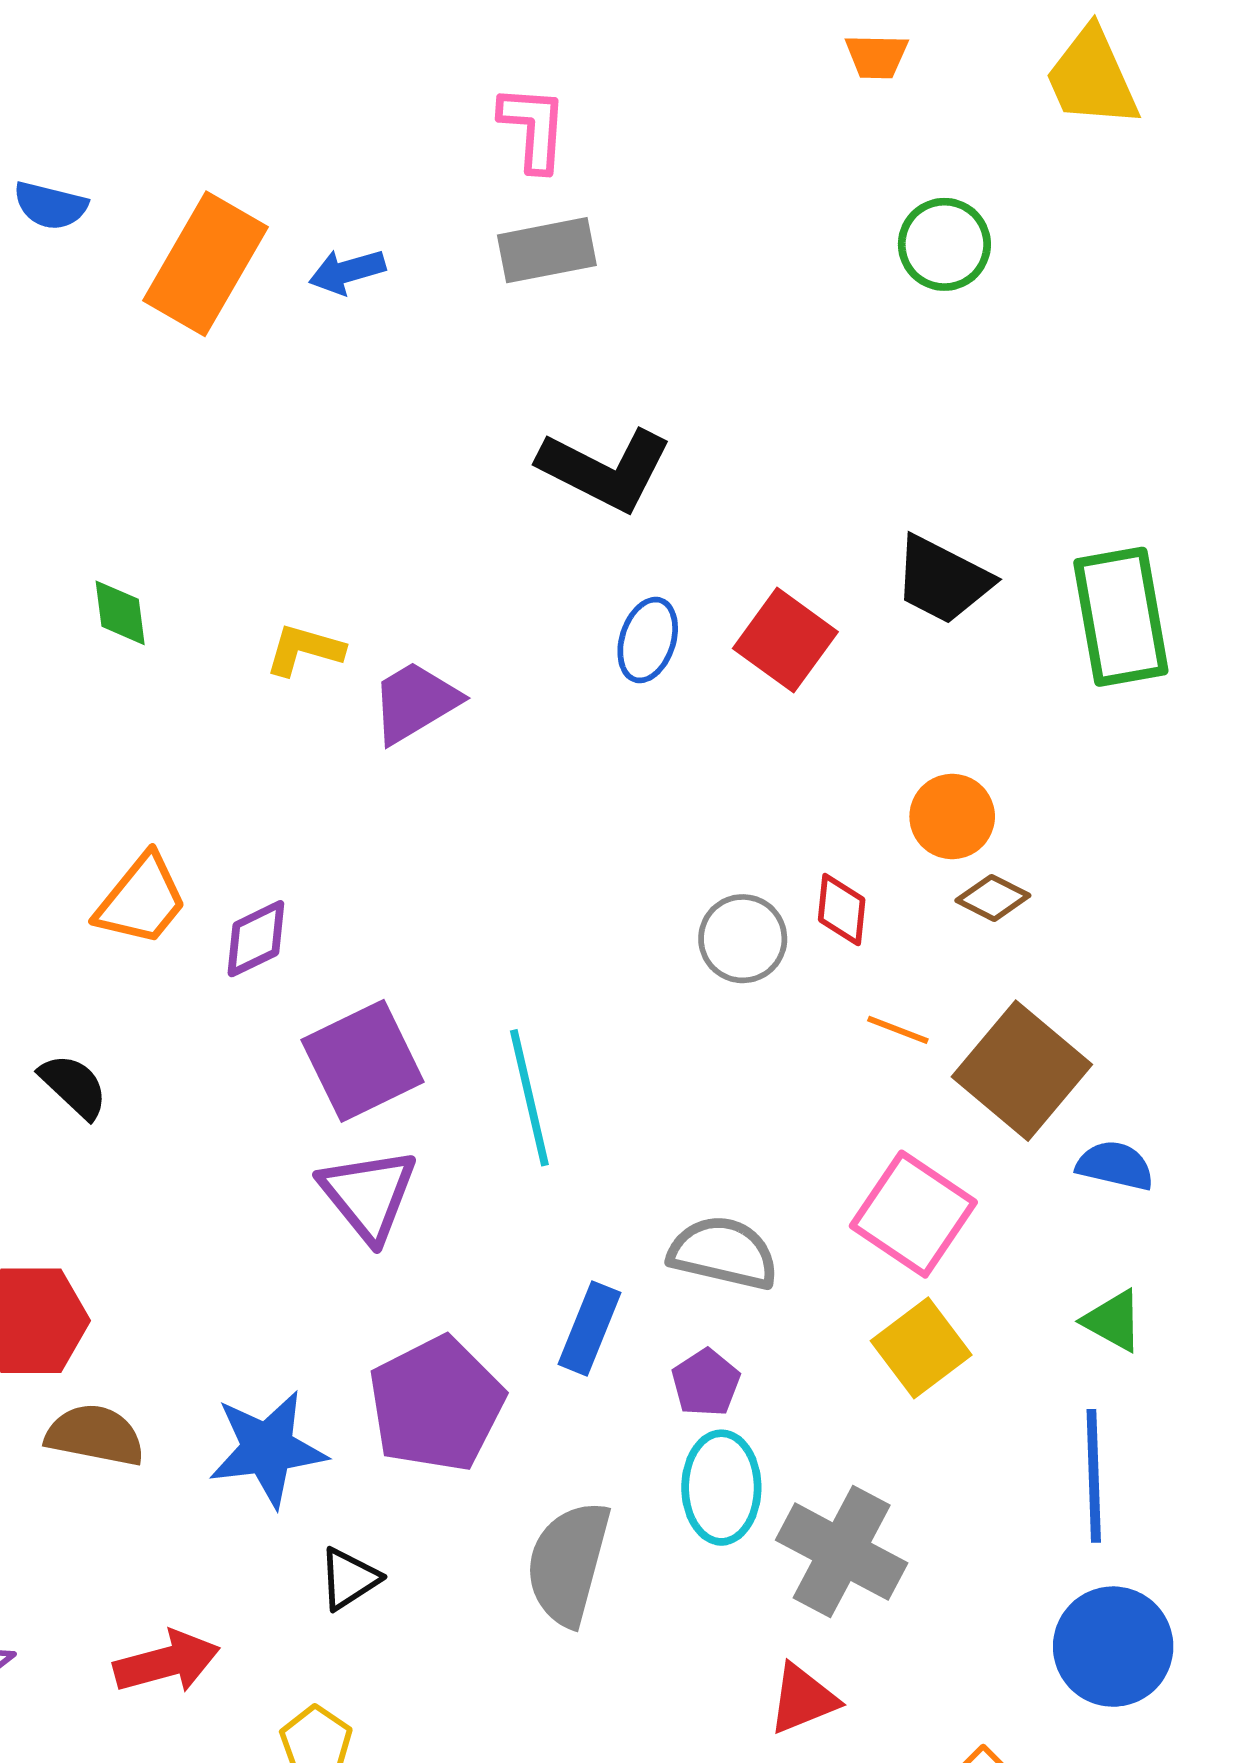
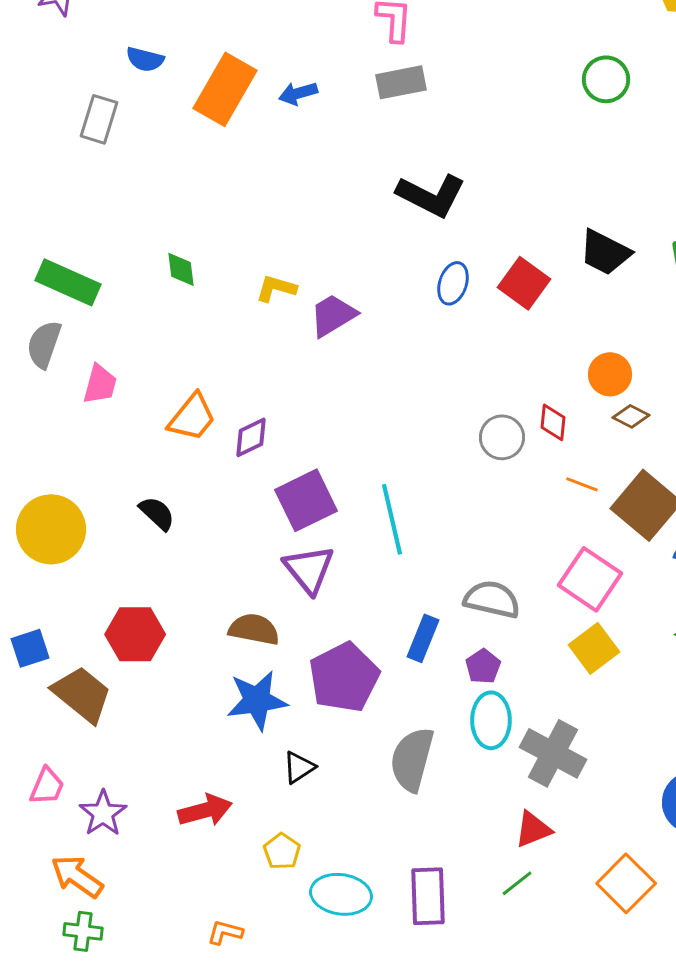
brown semicircle: (95, 1435) -> (254, 629), moved

